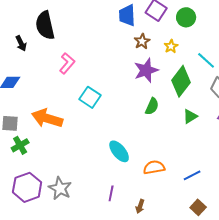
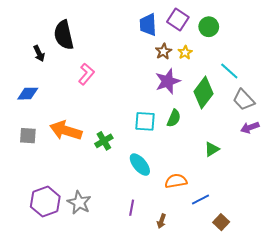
yellow star: (171, 46) -> (185, 52), moved
cyan square: (90, 97) -> (145, 121), moved, turned -30
green triangle: (190, 116) -> (212, 149), moved
green cross: (20, 145) -> (104, 141), moved
blue line: (192, 175) -> (201, 199), moved

